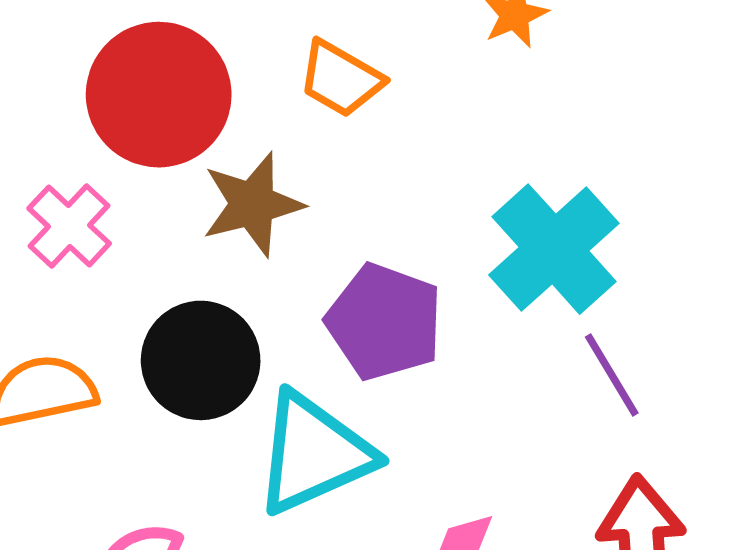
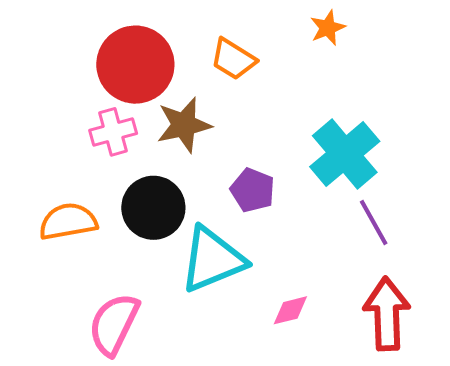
pink cross: (69, 226) -> (113, 132), moved, turned 30
purple pentagon: (384, 322) -> (253, 190), size x0.7

